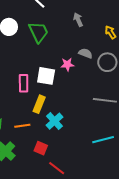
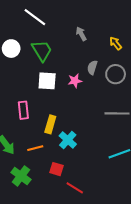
gray semicircle: (86, 53) -> (92, 67), turned -88
white square: (46, 76) -> (47, 81), moved
pink rectangle: (24, 83) -> (23, 110), moved

